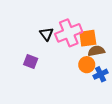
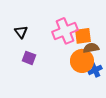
black triangle: (46, 34) -> (21, 32), moved
orange circle: (87, 65) -> (82, 61), size x1.5

